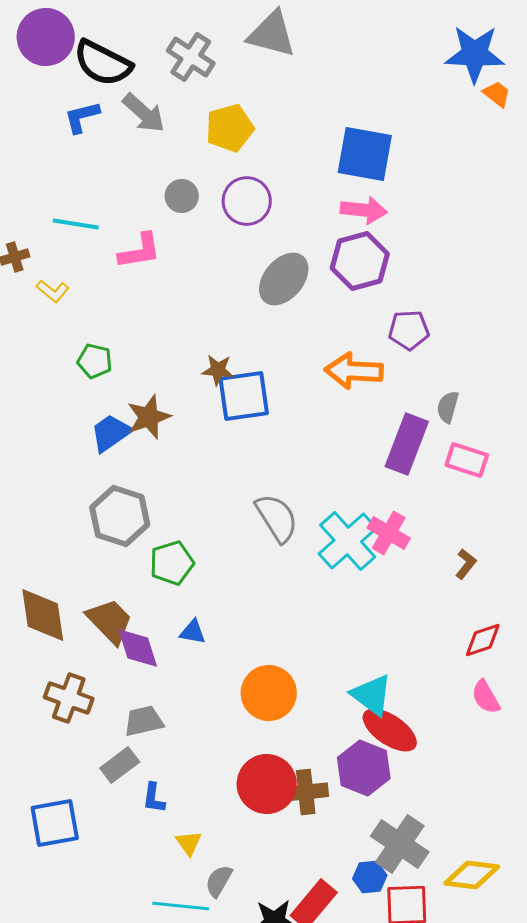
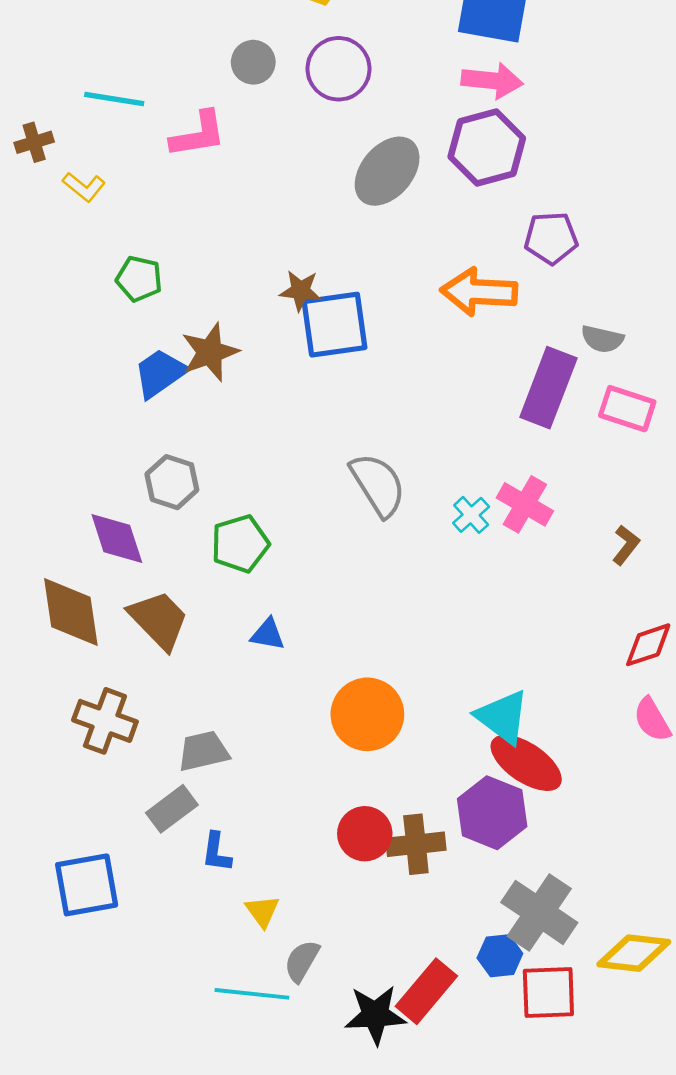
gray semicircle: (448, 407) -> (602, 339), turned -92
gray hexagon: (120, 516) -> (172, 482), size x0.7
cyan cross: (348, 541) -> (471, 515), size x0.5
purple diamond: (138, 648) -> (117, 539), moved
red circle: (267, 784) -> (365, 834), size x0.7

